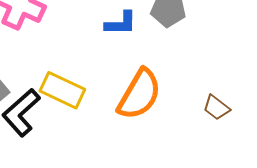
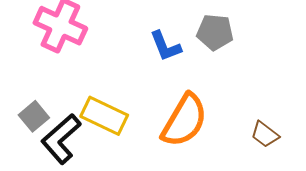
blue L-shape: (121, 23) -> (165, 46), turned 68

